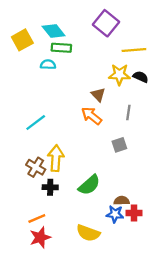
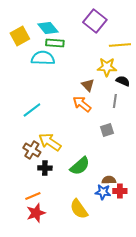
cyan semicircle: (48, 64) -> (43, 58), size x1.6
black semicircle: (141, 77) -> (123, 81), moved
yellow arrow: (56, 158) -> (50, 142), turned -60
yellow semicircle: (88, 233) -> (79, 209), turned 35

